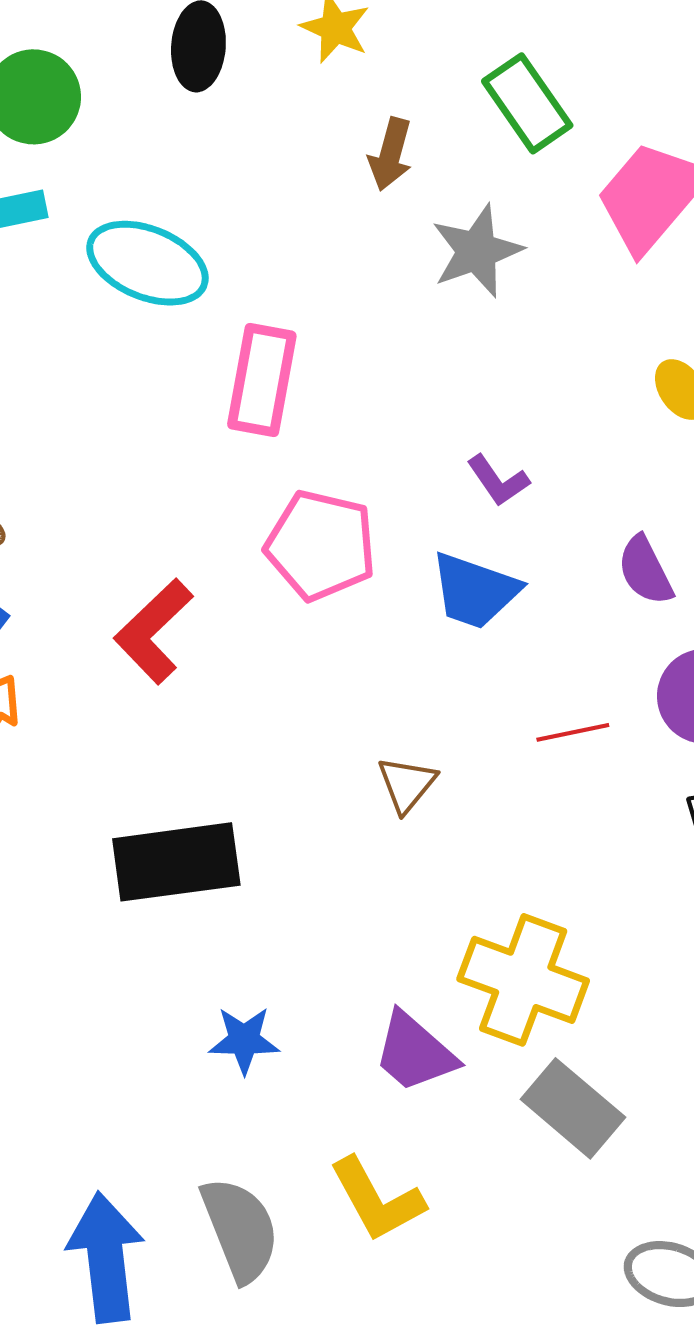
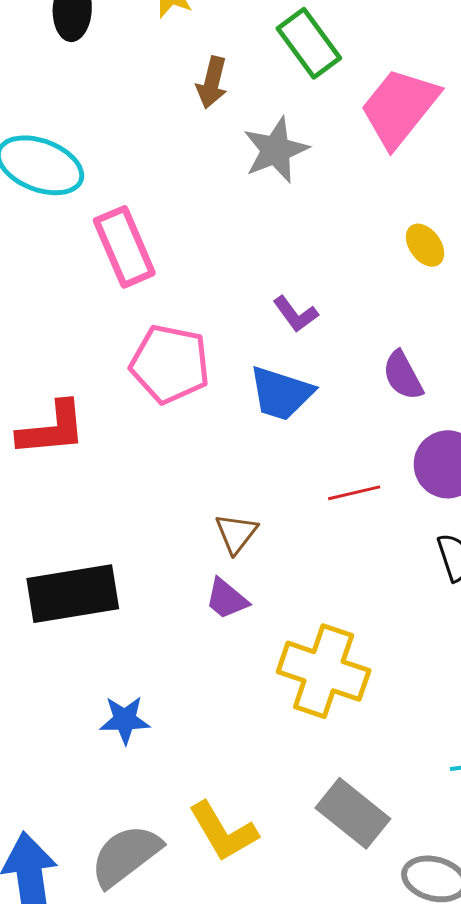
pink rectangle: (262, 380) -> (124, 247), turned -32
red L-shape: (154, 631) -> (52, 429), turned -140
purple trapezoid: (415, 1052) -> (227, 599), moved, size x0.7
gray rectangle: (573, 1108) -> (353, 813), moved
gray semicircle: (240, 1229) -> (126, 856), turned -104

